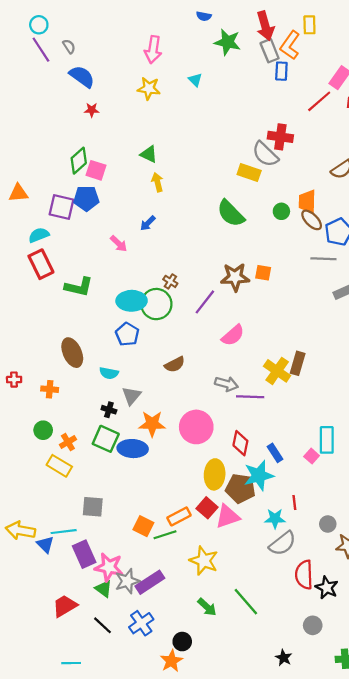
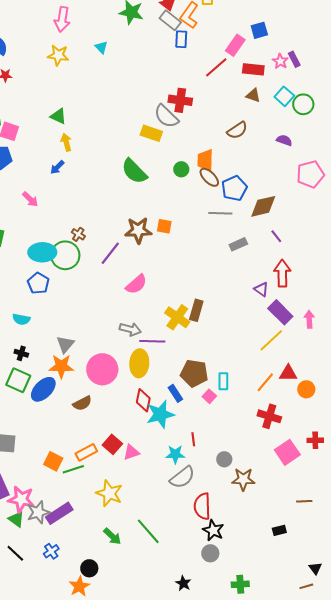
gray rectangle: (270, 51) -> (170, 20), turned -30
blue arrow: (148, 223) -> (57, 167), moved
brown semicircle: (175, 364) -> (82, 403), moved
gray triangle: (132, 396) -> (65, 344), moved
cyan rectangle: (327, 440) -> (223, 381), size x0.7
red diamond: (240, 443) -> (143, 400), moved
blue ellipse: (133, 449) -> (43, 389), turned -48
yellow ellipse: (215, 474) -> (139, 363), moved
brown pentagon: (240, 488) -> (194, 373), moved
pink triangle: (228, 516) -> (131, 452), size x0.7
black star: (327, 588) -> (213, 530), moved
blue cross: (141, 623) -> (51, 551), size x0.7

